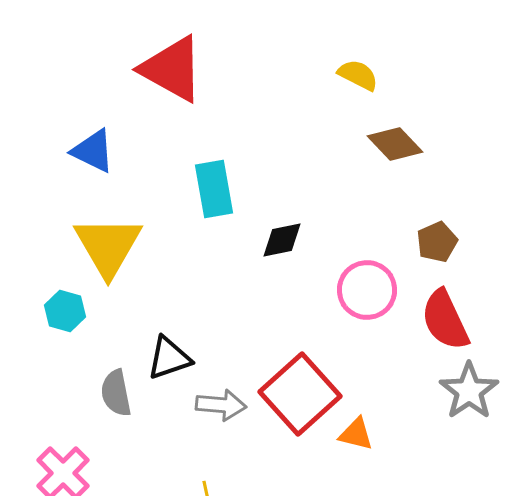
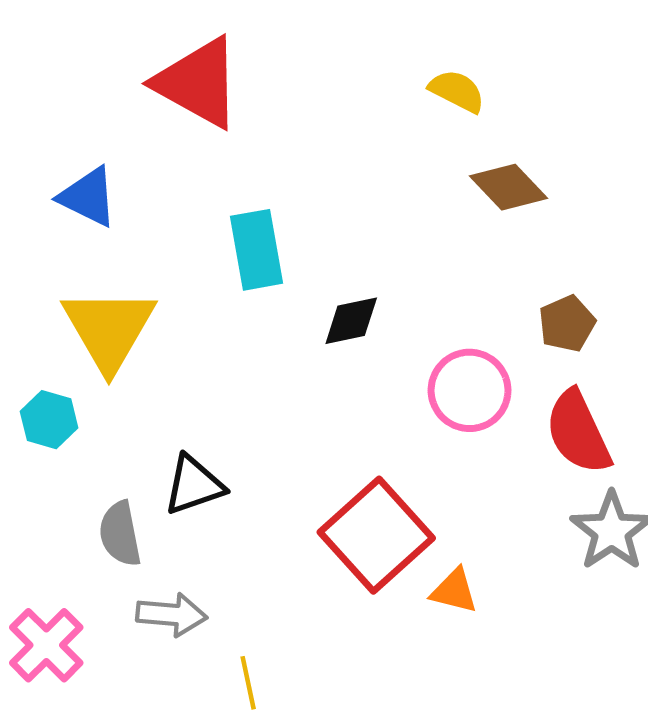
gray arrow: (221, 405) -> (172, 615), moved

